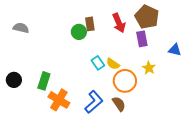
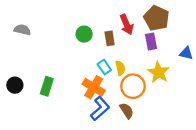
brown rectangle: (90, 24) -> (110, 38), moved
yellow semicircle: (113, 64) -> (120, 68), turned -136
yellow star: (149, 68) -> (159, 72), size x1.5
orange cross: (59, 100) -> (94, 87), moved

